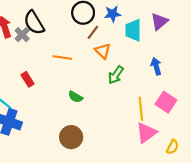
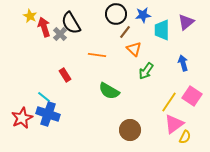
green semicircle: (75, 97) -> (109, 91), size x1.5
yellow line: (141, 109) -> (169, 102), turned 40
brown circle: (71, 137) -> (130, 130), moved
yellow semicircle: (173, 147) -> (185, 137), moved

